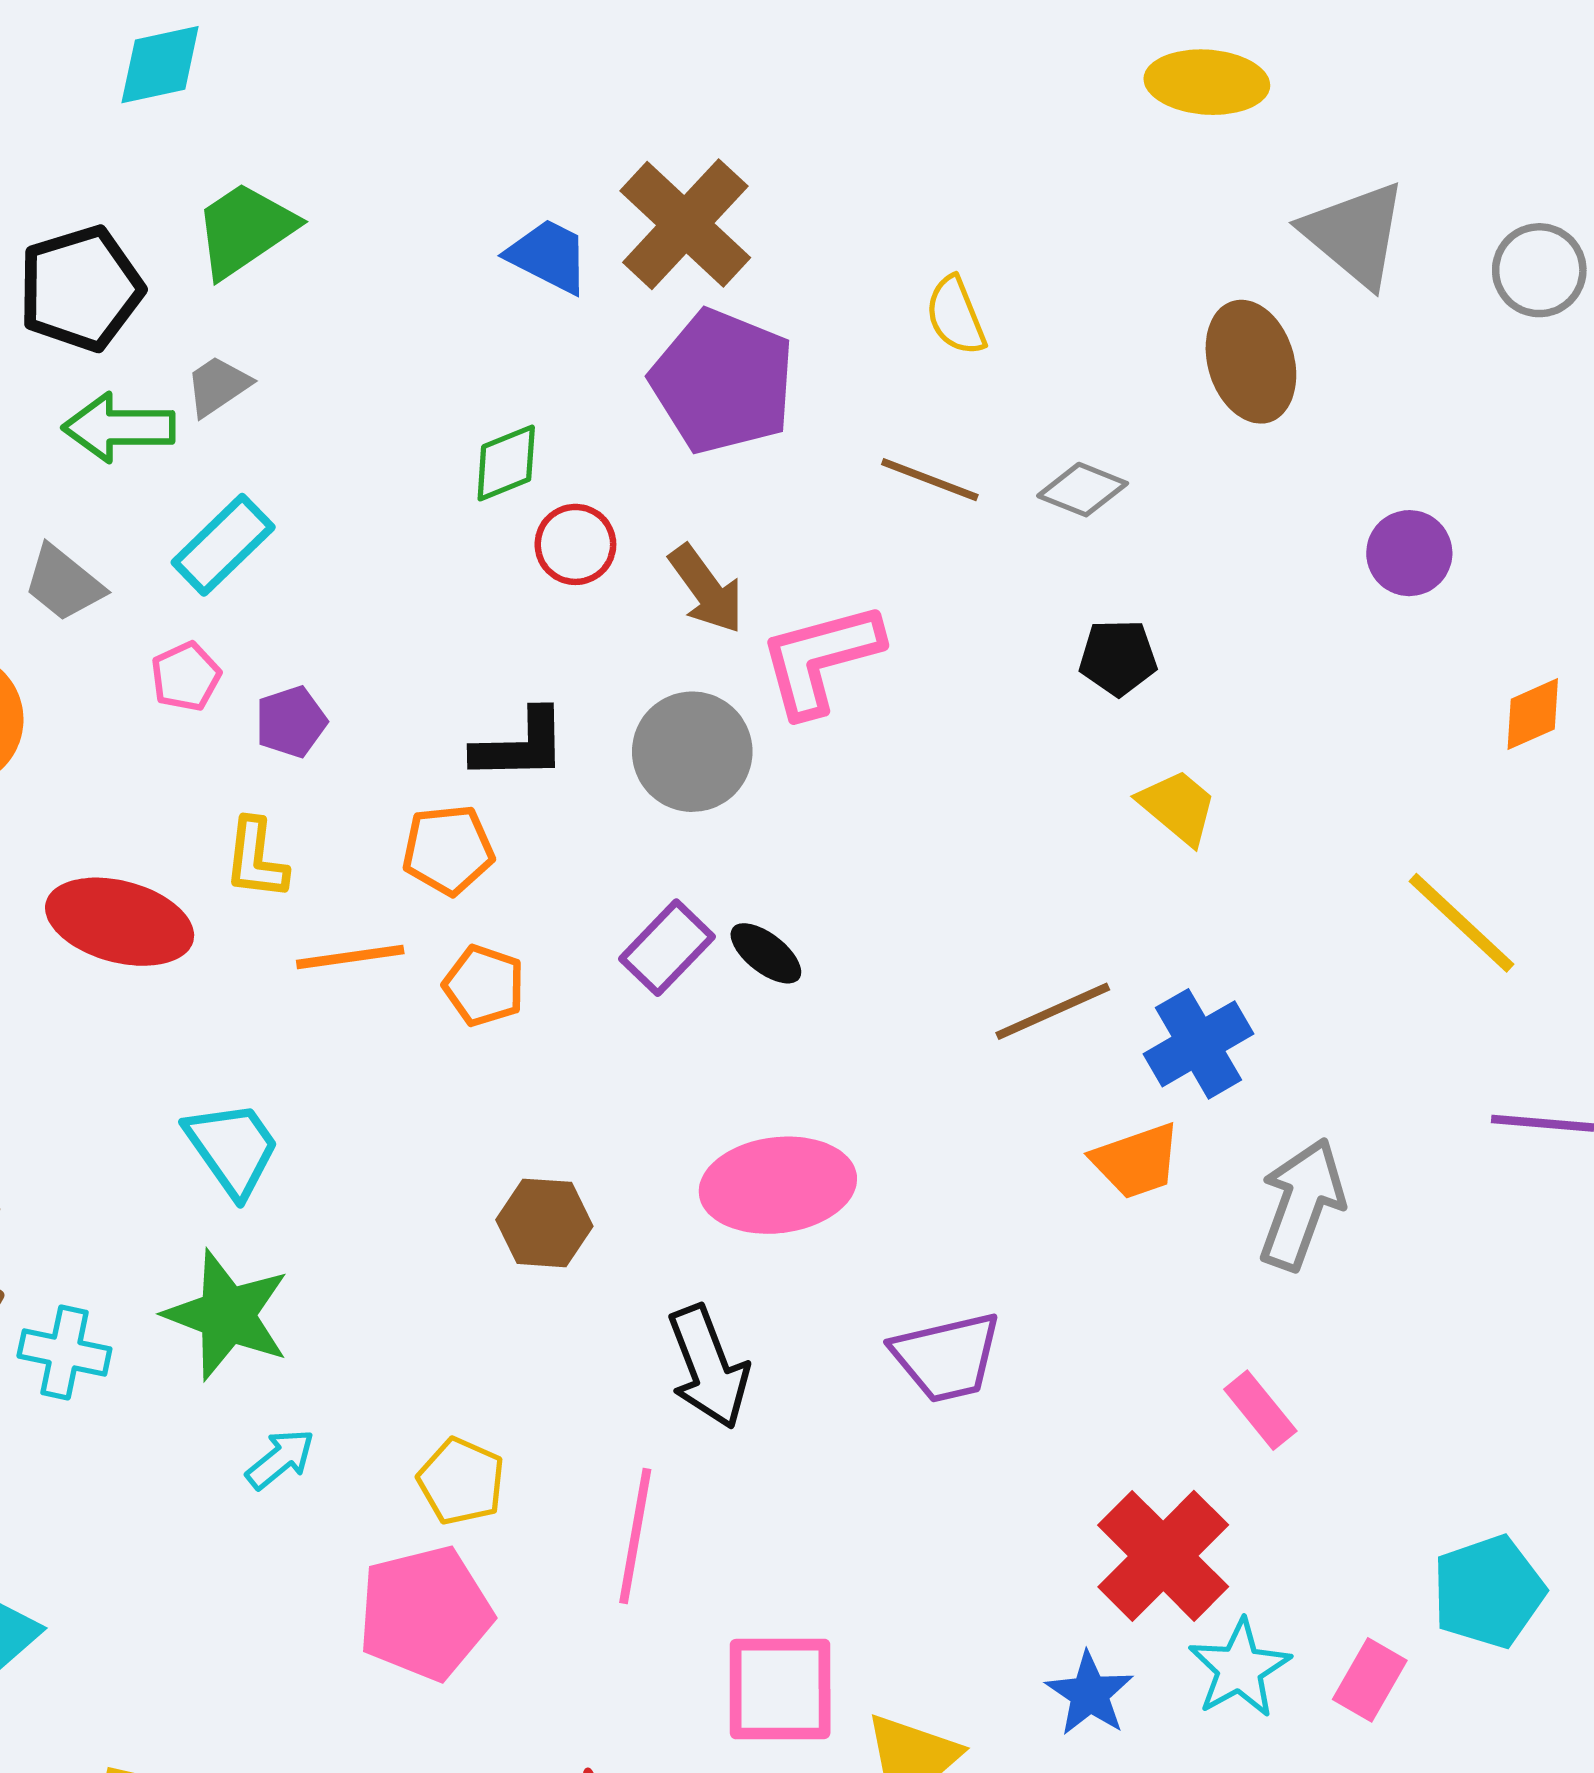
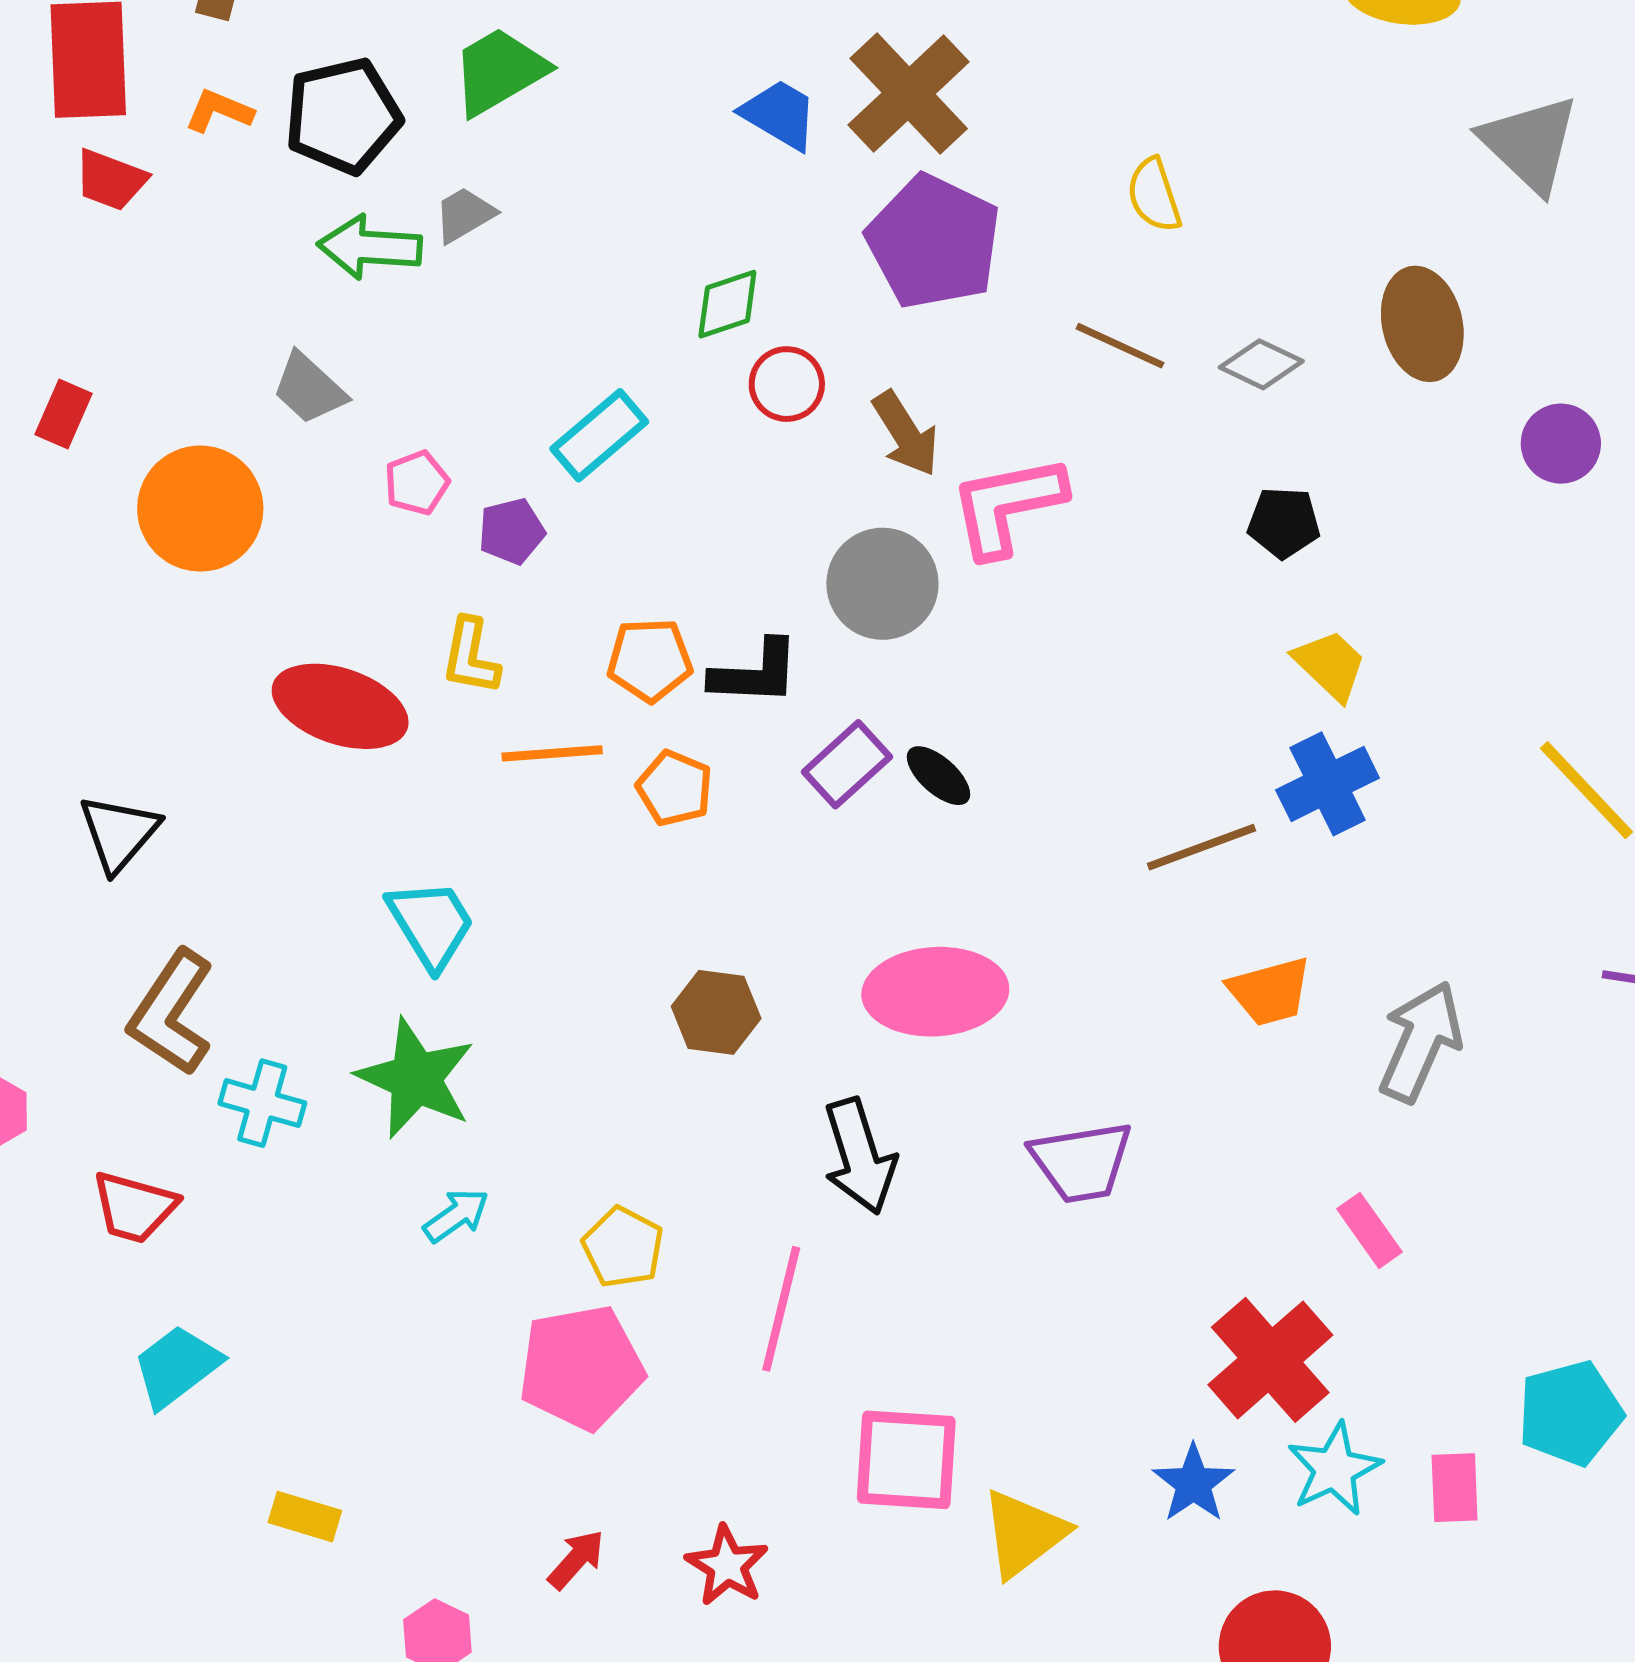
brown ellipse: (1251, 362) -> (1422, 324), moved
cyan rectangle: (223, 545) -> (599, 435), moved
black L-shape: (520, 745) -> (755, 673), moved
blue cross: (1198, 1044) -> (1328, 784), moved
pink rectangle: (1370, 1680) -> (1455, 1488), turned -36

